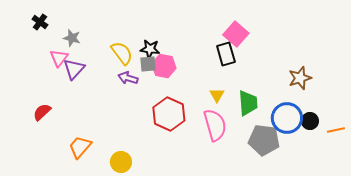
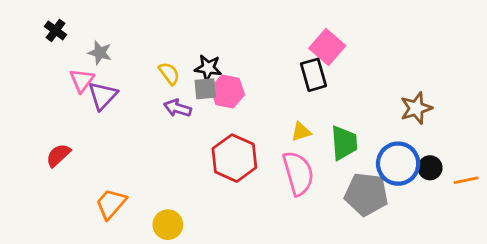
yellow semicircle: (122, 53) -> (169, 73), size x0.7
yellow triangle: (217, 95) -> (301, 132), turned 42

